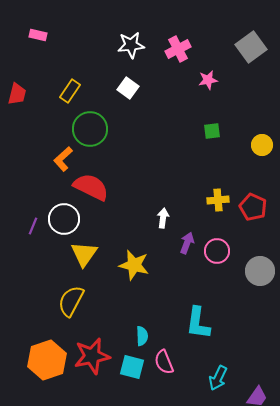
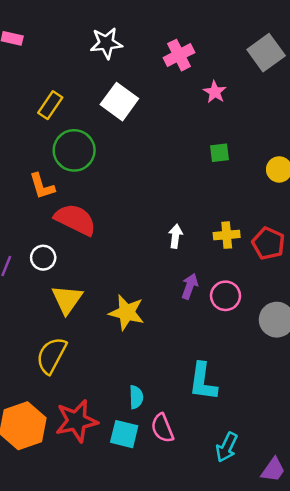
white star: (131, 45) -> (106, 43), moved
pink star: (208, 80) -> (215, 92), turned -30
white square: (128, 88) -> (119, 102), size x1.4
orange L-shape: (63, 159) -> (42, 186), turned -65
white arrow: (163, 218) -> (175, 236), moved
white circle: (64, 219) -> (43, 258), size x0.7

